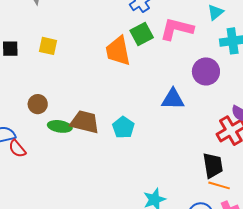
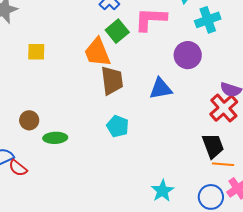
yellow square: (48, 46) -> (36, 52), moved
brown trapezoid: (85, 122) -> (112, 80), moved, turned 80

